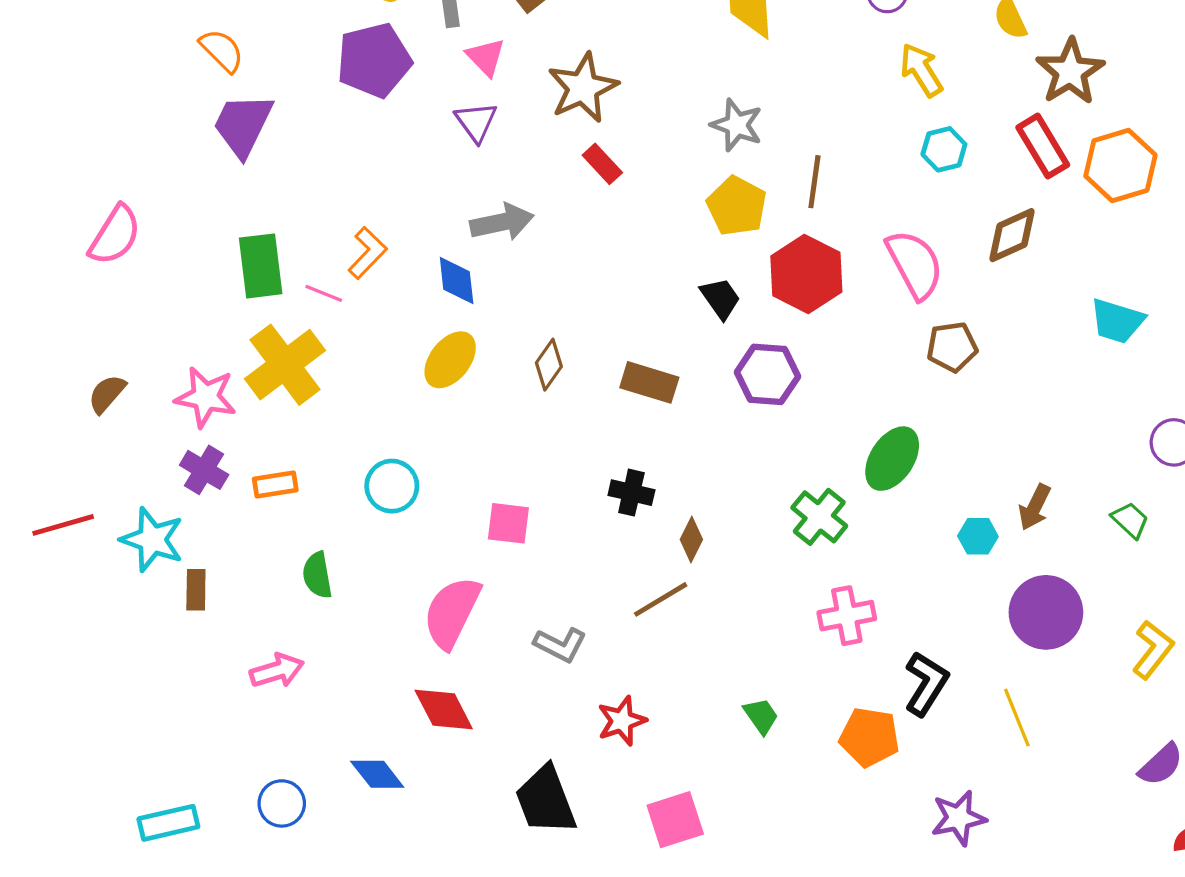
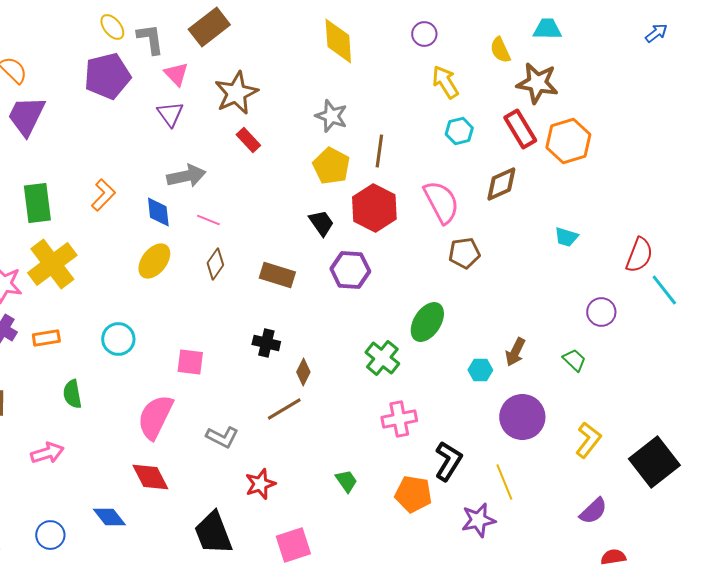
brown star: (1070, 72) -> (537, 83), turned -30
pink line: (324, 293) -> (208, 220), moved
cyan trapezoid: (1117, 321) -> (566, 237), size x0.7
purple star: (959, 818) -> (478, 520), moved

